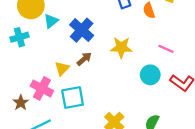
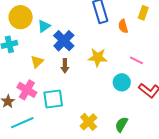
cyan triangle: (51, 21) -> (44, 26), moved
brown arrow: (84, 59) -> (65, 66), turned 128
yellow triangle: (62, 68) -> (37, 62), moved

